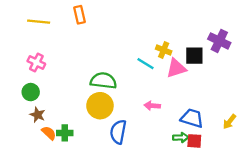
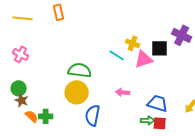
green circle: (31, 92) -> (19, 88), moved

